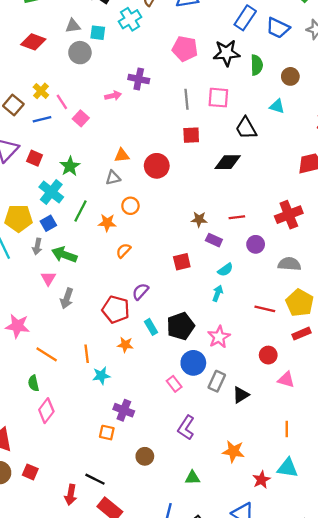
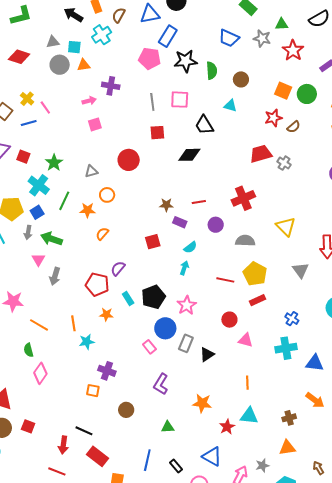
blue rectangle: (245, 18) -> (168, 36), moved
pink square: (81, 118) -> (95, 124), moved, turned 32
orange triangle: (122, 155) -> (84, 65), moved

